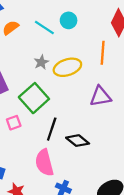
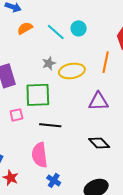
green square: (34, 98) -> (38, 95), turned 32
black line: (52, 129) -> (50, 125), turned 70
black diamond: (78, 141) -> (99, 143), moved

